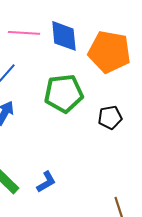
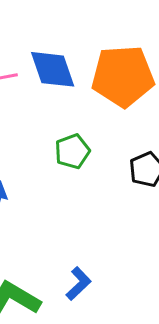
green pentagon: (64, 93) -> (72, 151), size x0.6

